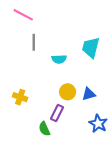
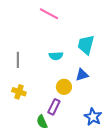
pink line: (23, 15) -> (49, 14), moved
gray line: (34, 42) -> (18, 60), moved
blue triangle: (89, 94) -> (82, 75), moved

